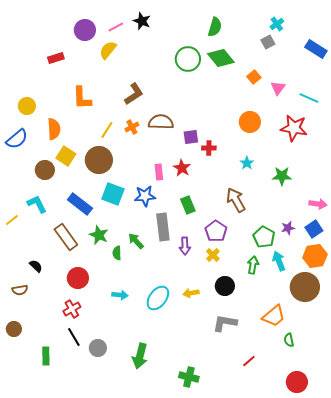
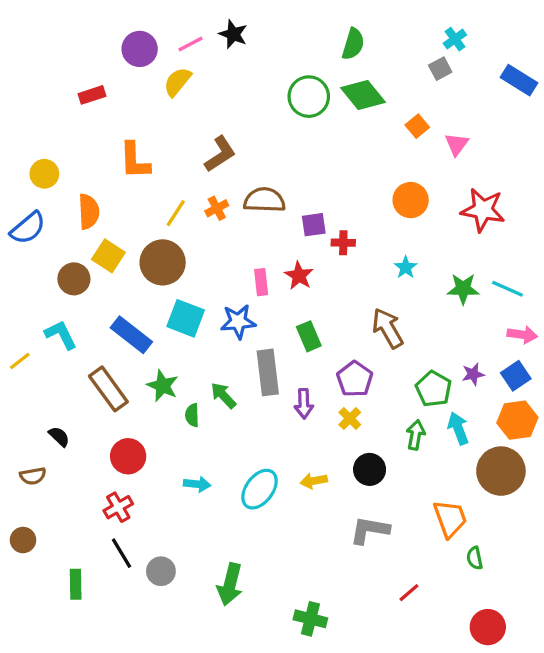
cyan line: (309, 98) -> (508, 289), moved
orange trapezoid: (274, 316) -> (450, 519), turned -70

